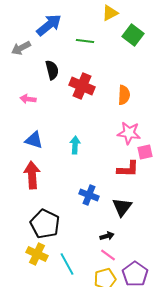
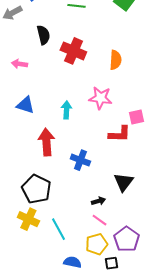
pink star: (129, 133) -> (101, 98), moved
red arrow: (32, 175) -> (46, 142), moved
black triangle: (122, 207) -> (124, 182), moved

